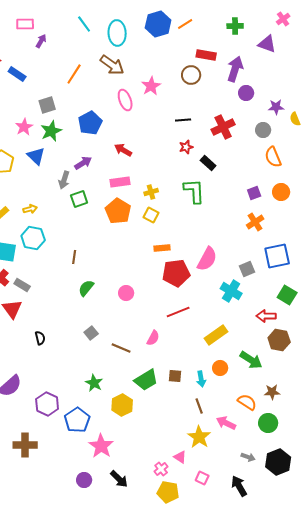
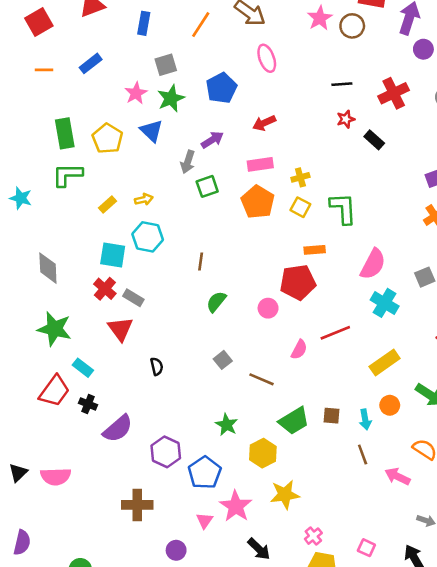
blue rectangle: (17, 74) -> (144, 23), moved, turned 66
pink star: (151, 86) -> (320, 18), moved
red arrow: (123, 150) -> (264, 123), turned -54
green L-shape: (194, 191) -> (343, 208), moved
red pentagon: (176, 273) -> (298, 282), moved
cyan cross: (231, 291) -> (385, 303), moved
pink semicircle: (153, 338) -> (299, 350), moved
yellow star: (199, 437) -> (285, 495), moved, turned 30
pink triangle: (180, 457) -> (205, 521), moved, turned 32
purple circle: (84, 480) -> (176, 550), moved

